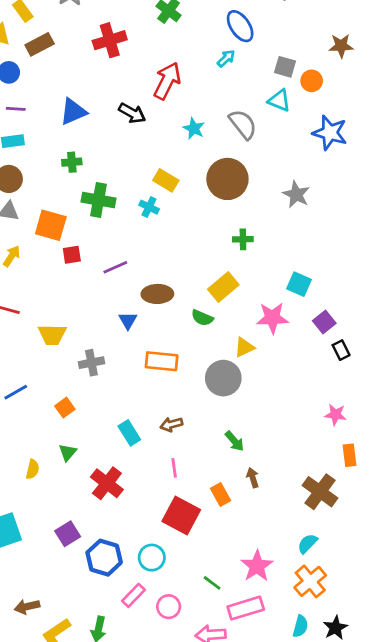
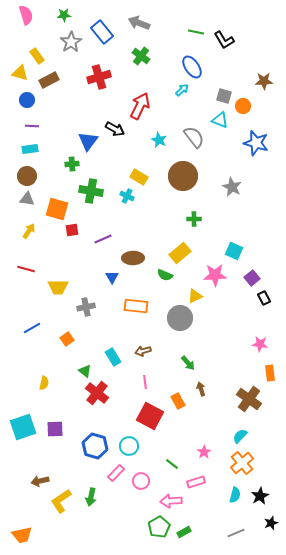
blue triangle: (73, 112) -> (88, 141), moved, turned -30
green triangle: (68, 452) -> (85, 371), moved, turned -32
purple square: (68, 534) -> (55, 429), moved, turned 30
pink star: (257, 566) -> (204, 452), size x0.6
pink rectangle: (246, 608) -> (196, 482), size x0.7

